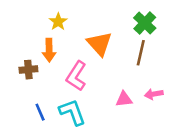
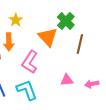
green cross: (145, 23) -> (66, 21), moved
pink arrow: (154, 94) -> (92, 84), moved

